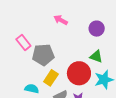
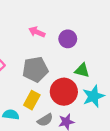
purple circle: (97, 29) -> (68, 39), moved
gray pentagon: (43, 55) -> (35, 69), moved

